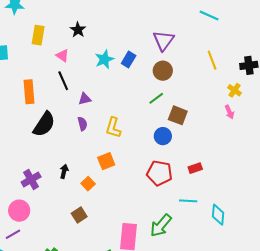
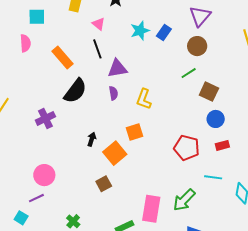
orange rectangle: (29, 92) -> (63, 57), turned -40
purple triangle: (85, 99) -> (117, 68), size x1.5
blue circle: (163, 136) -> (216, 119), moved
purple cross: (31, 179) -> (45, 118), moved
orange square: (88, 184) -> (115, 153), size x1.6

